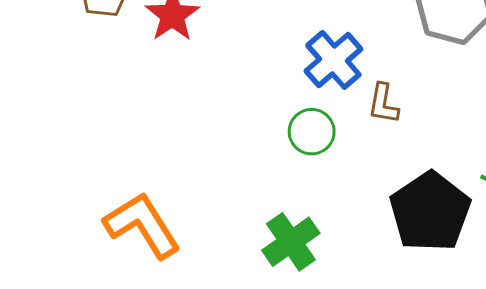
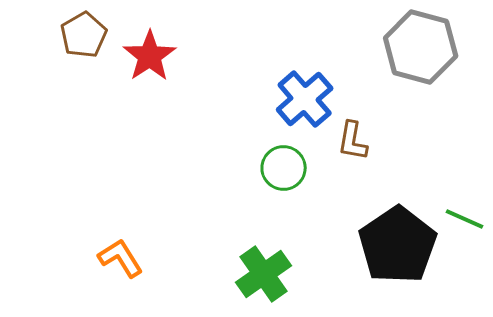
orange L-shape: (142, 225) -> (121, 258), size x0.6

